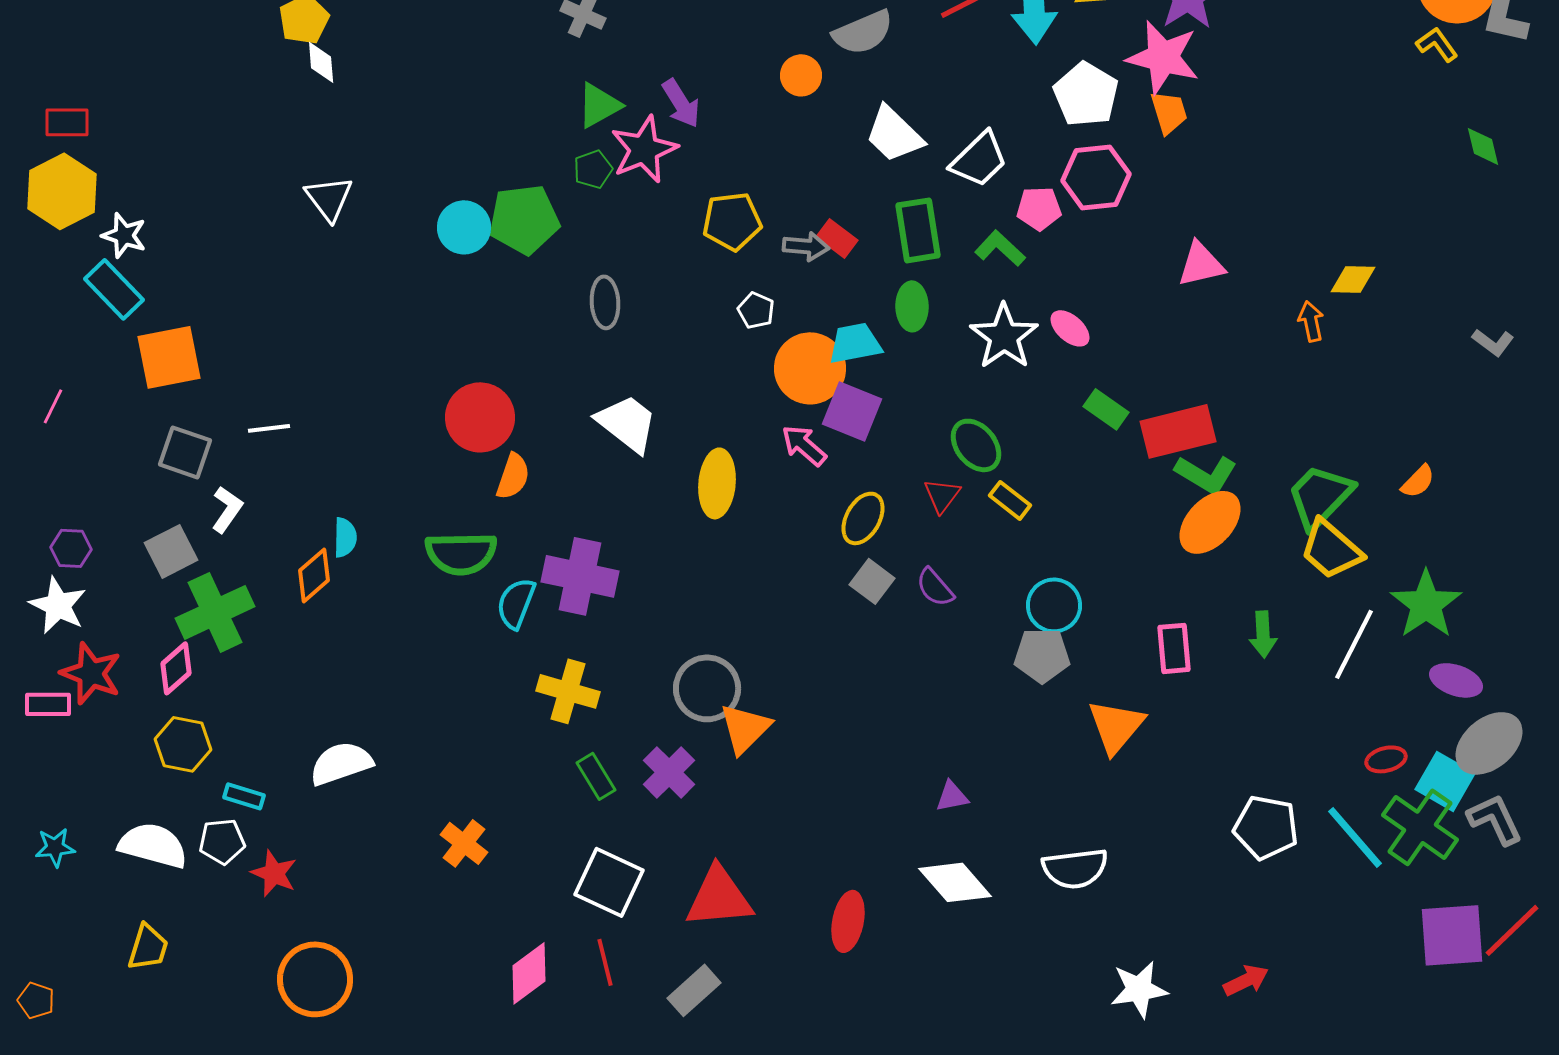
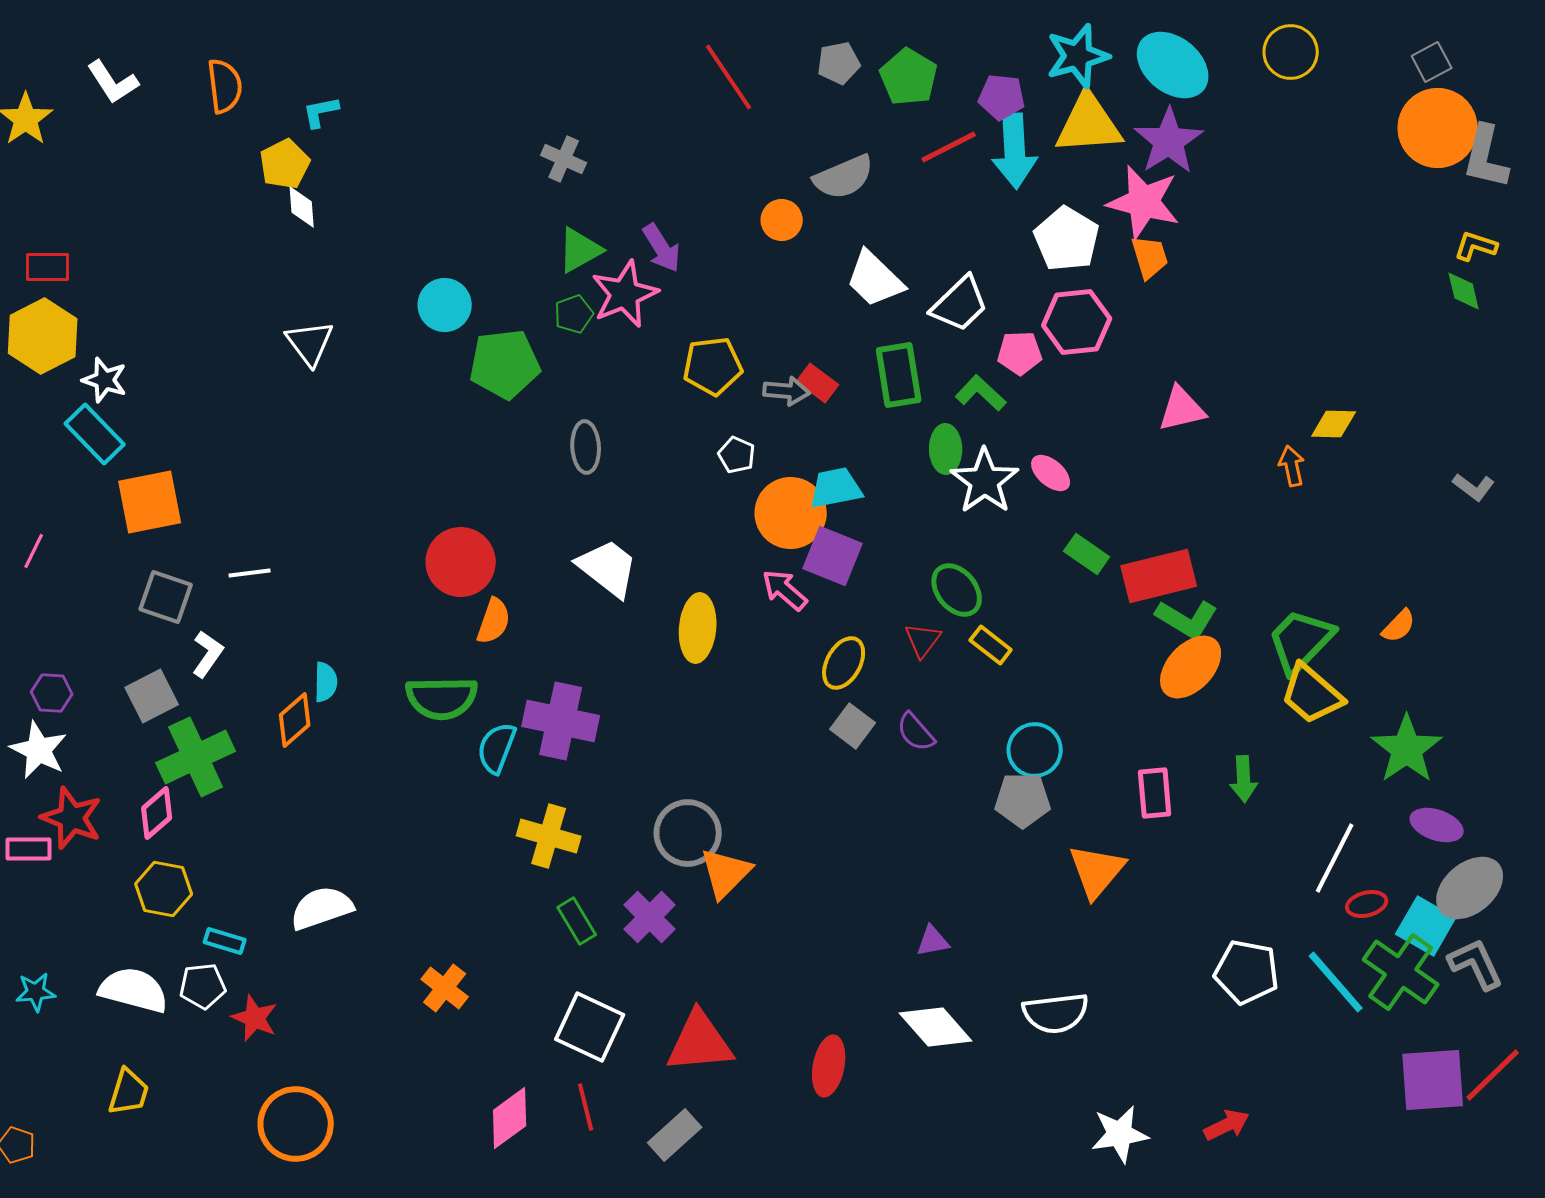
yellow L-shape: (1437, 44) -> (1476, 246), moved, turned -36
cyan circle: (464, 227) -> (445, 305), moved
green ellipse: (912, 306) -> (946, 449), moved
white line: (1354, 644) -> (1335, 858), moved

